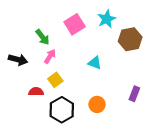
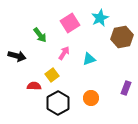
pink arrow: (50, 56) -> (64, 53), moved
cyan triangle: (95, 63) -> (89, 59), turned -40

